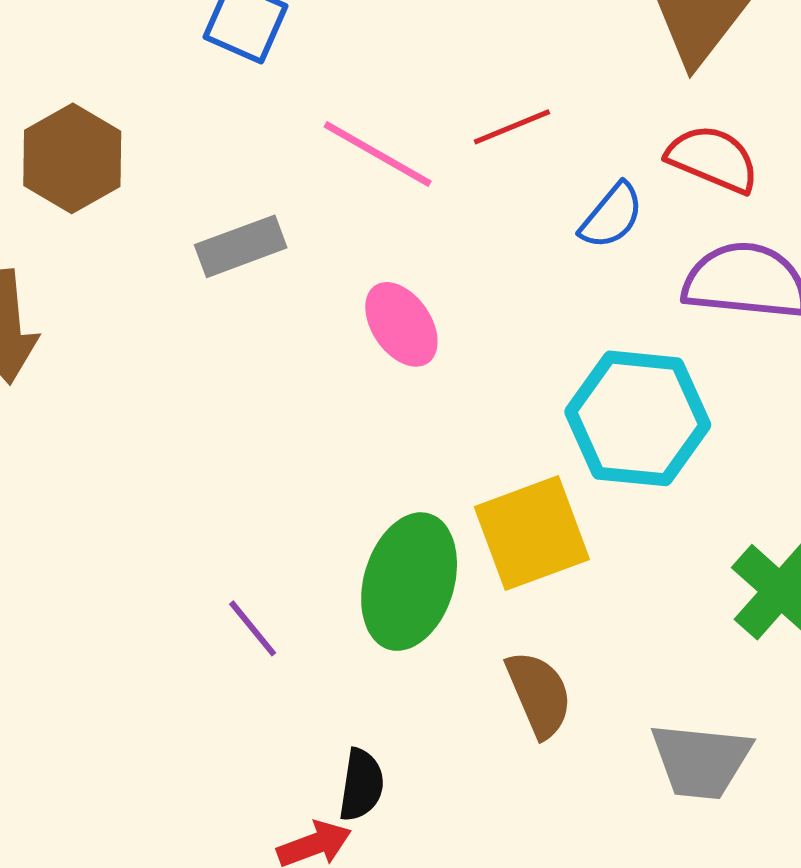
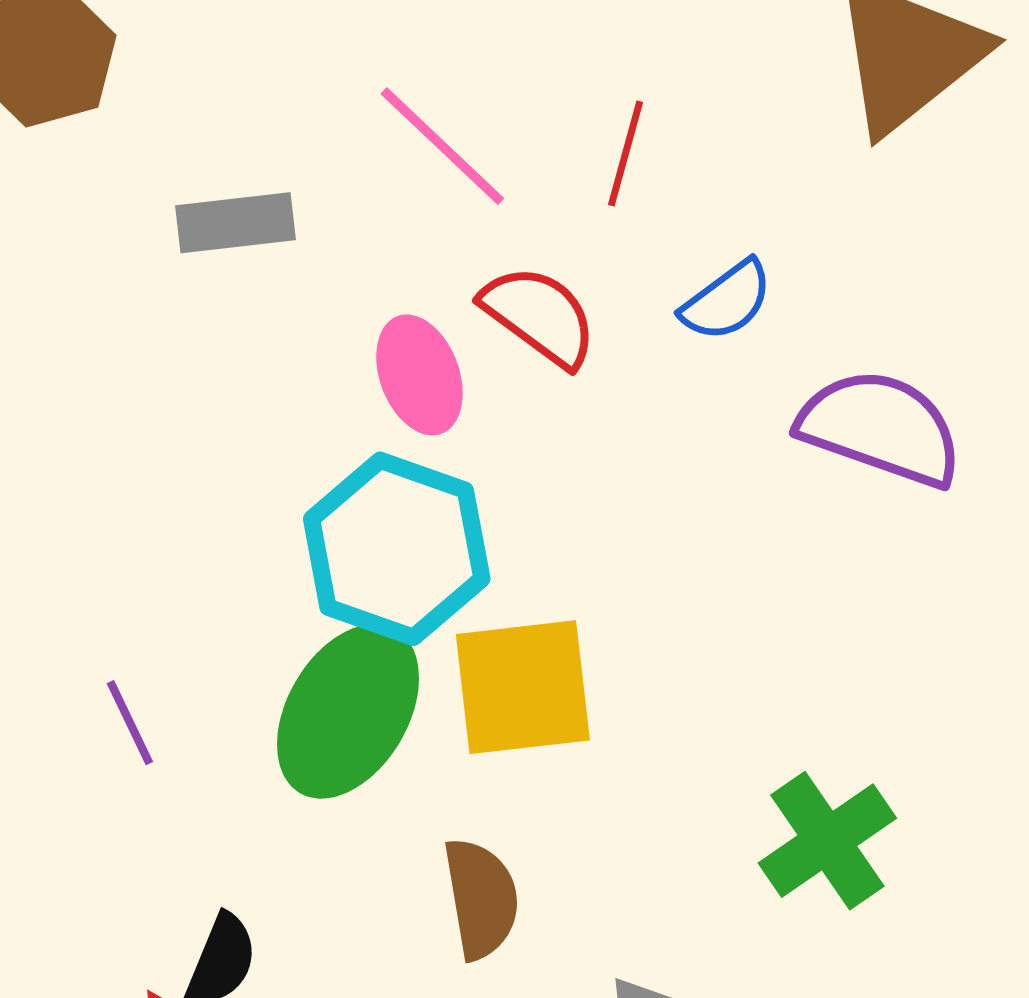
red line: (512, 127) -> (626, 154), turned -66
red semicircle: (713, 159) -> (539, 316), moved
cyan hexagon: (638, 418) -> (397, 549), moved

